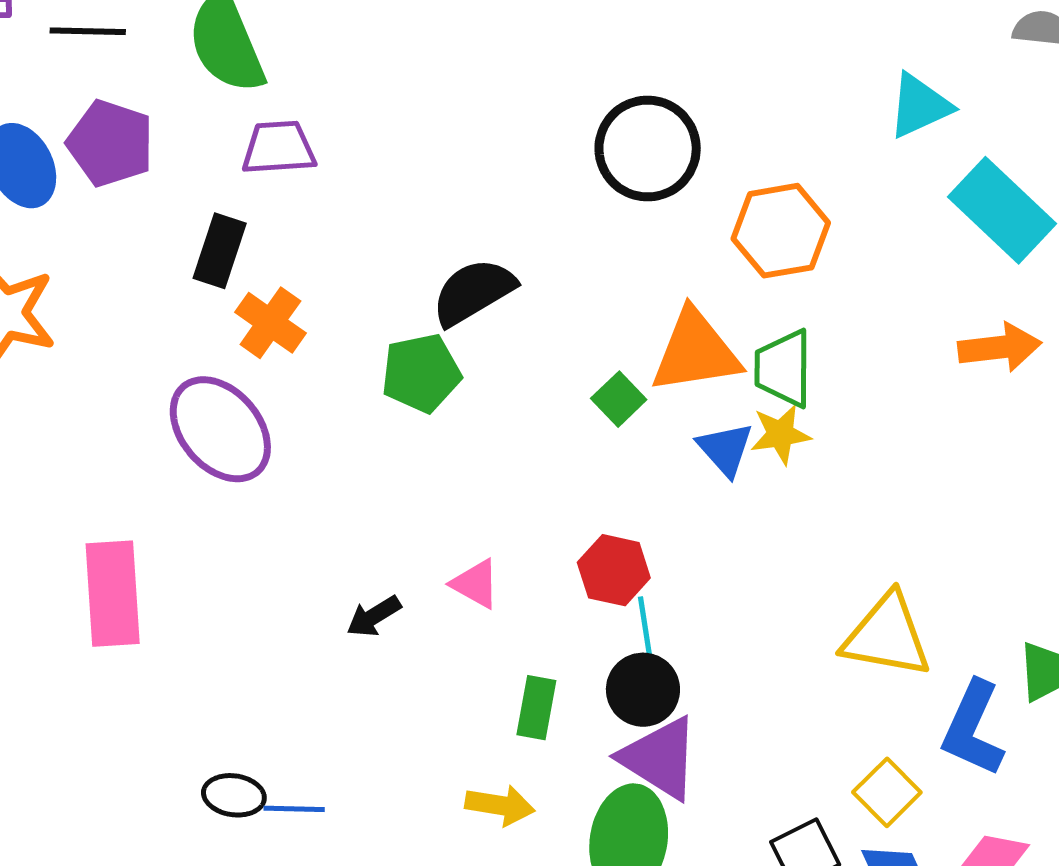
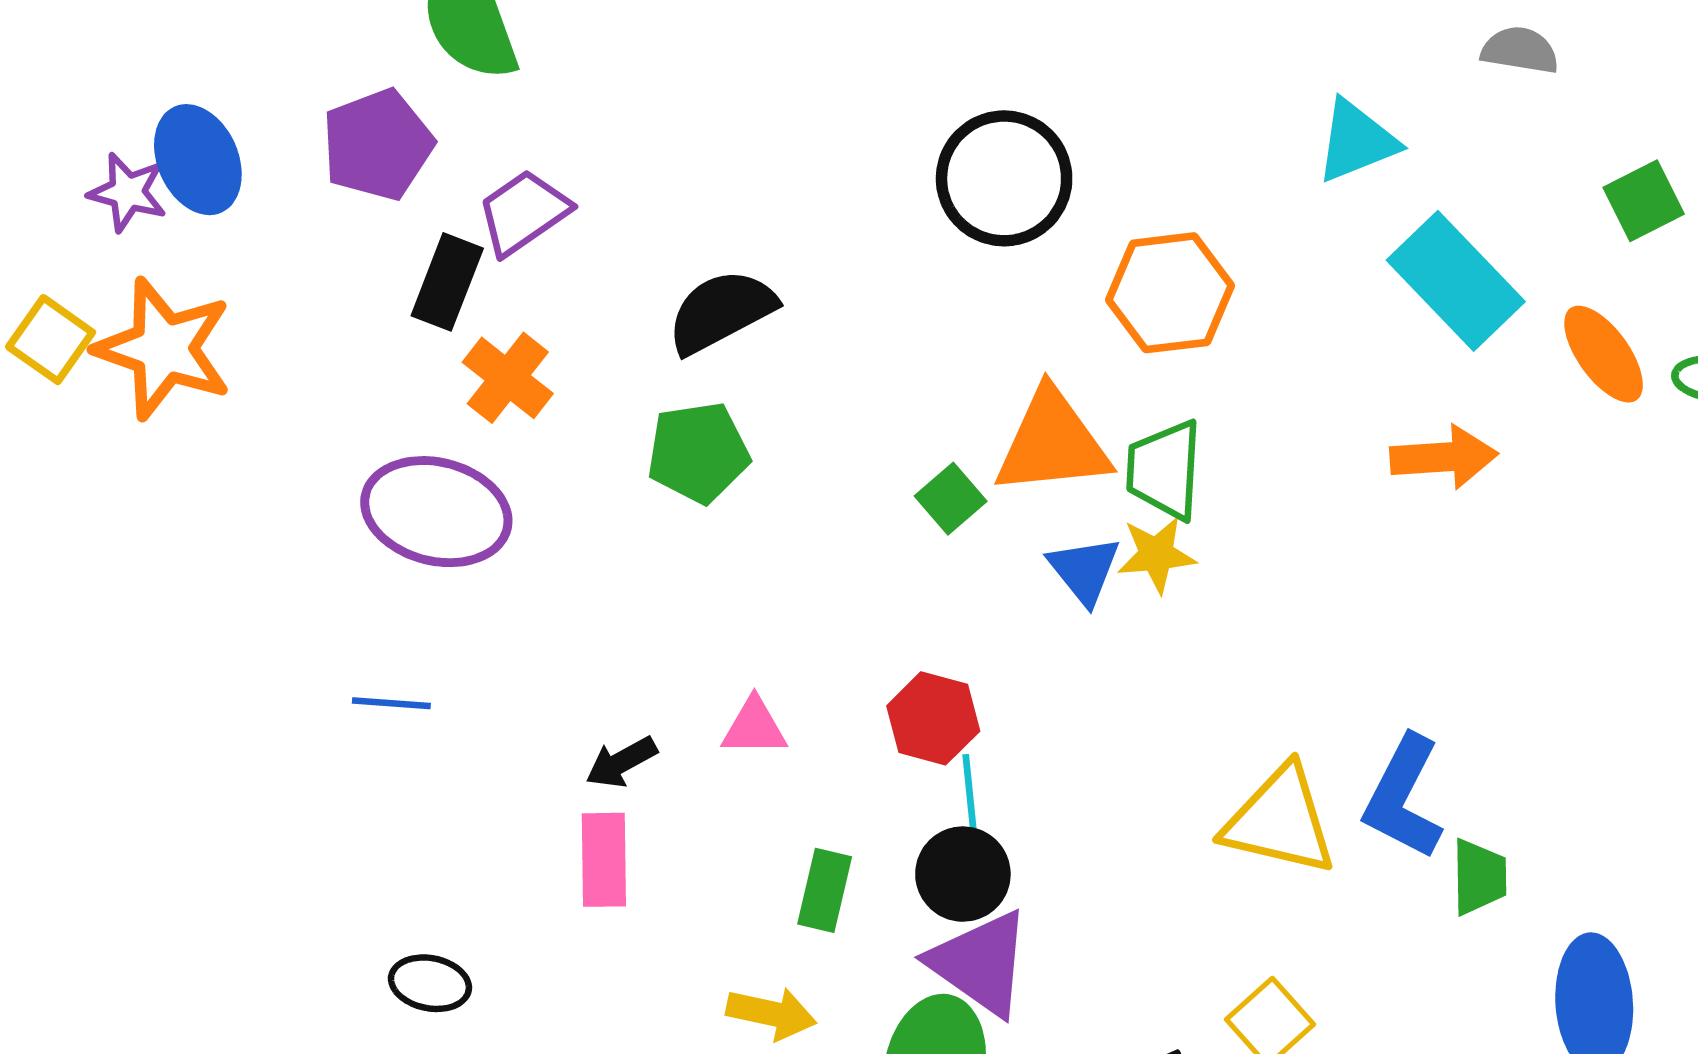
purple pentagon: (110, 143) -> (378, 145), moved, turned 30
purple trapezoid: (279, 148) -> (523, 212), moved, turned -34
black semicircle: (473, 292) -> (721, 311), moved
purple ellipse: (220, 429) -> (436, 512), turned -38
pink triangle: (475, 584) -> (754, 727), turned -32
pink rectangle: (113, 594) -> (604, 860), moved, size x0.7
blue L-shape: (973, 729) -> (1403, 797), moved
blue line: (294, 809) -> (391, 703), moved

